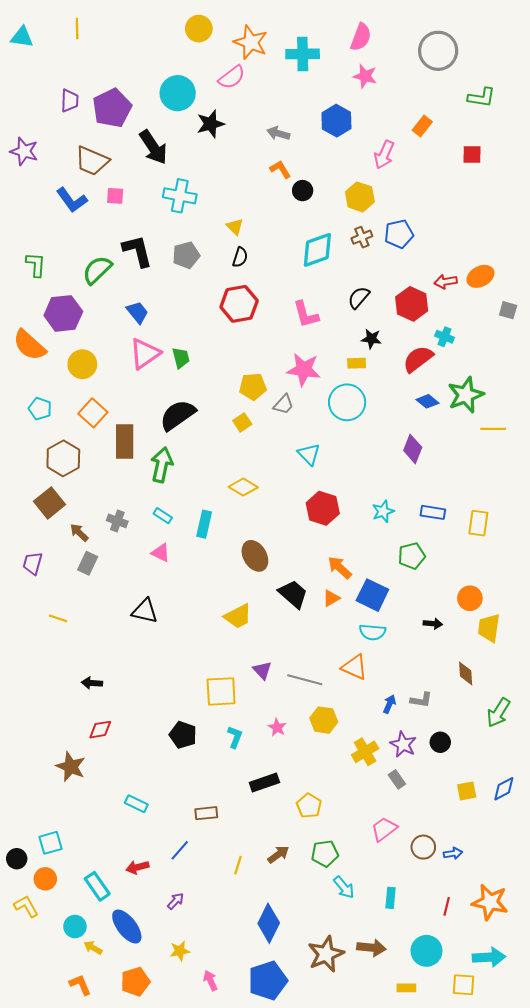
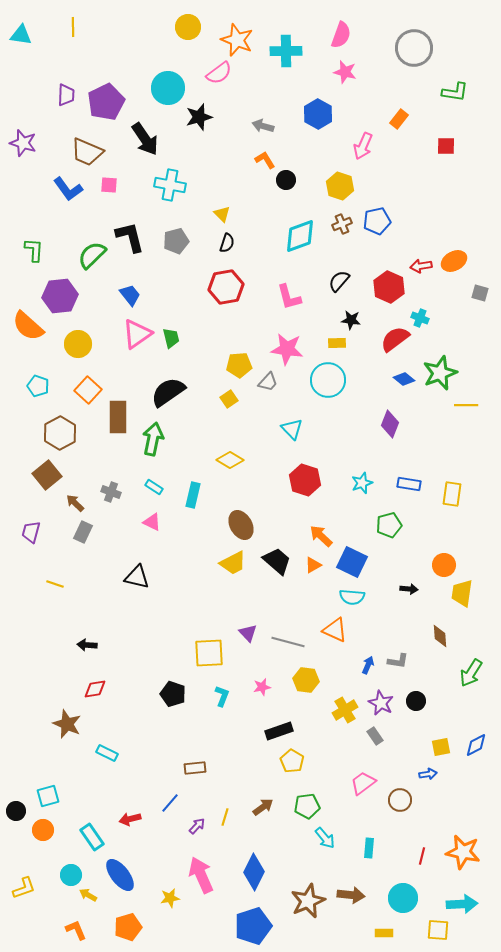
yellow trapezoid: (238, 616) -> (233, 563), moved
pink star: (277, 727) -> (262, 687), turned 30
black rectangle: (264, 782) -> (279, 731), moved
cyan rectangle: (136, 804) -> (107, 753), moved
blue arrow: (453, 853) -> (428, 774), moved
purple arrow: (176, 901) -> (197, 826), moved
yellow L-shape: (26, 906) -> (24, 888), moved, turned 100
pink arrow: (210, 981) -> (201, 875), moved, size x1.8

